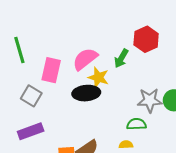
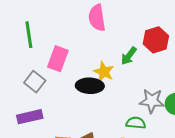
pink semicircle: (85, 59) -> (97, 18), moved, turned -68

